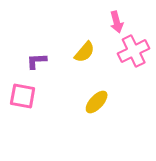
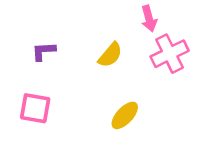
purple L-shape: (37, 61) -> (44, 51), moved

